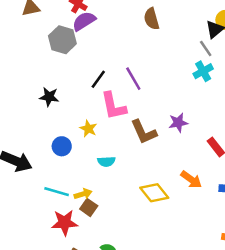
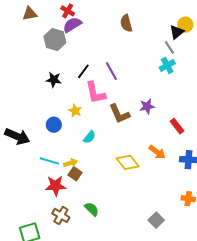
black star: (49, 97) -> (54, 80), moved
cyan semicircle: (106, 161) -> (89, 137), turned -48

